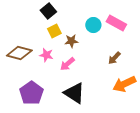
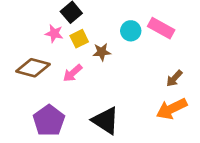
pink star: (46, 55) -> (54, 33), moved
brown arrow: (114, 58) -> (174, 78), moved
pink arrow: (67, 64) -> (73, 73), moved

